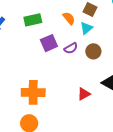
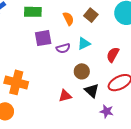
cyan triangle: (86, 28) -> (84, 43), moved
brown circle: (93, 51) -> (82, 71), moved

